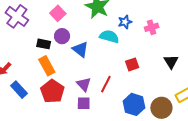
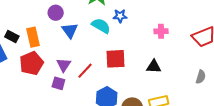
pink cross: (152, 27) -> (161, 31), moved
black rectangle: (44, 44) -> (12, 36), moved
black triangle: (171, 62) -> (154, 67), turned 49
red square: (132, 64) -> (116, 59), size x1.5

